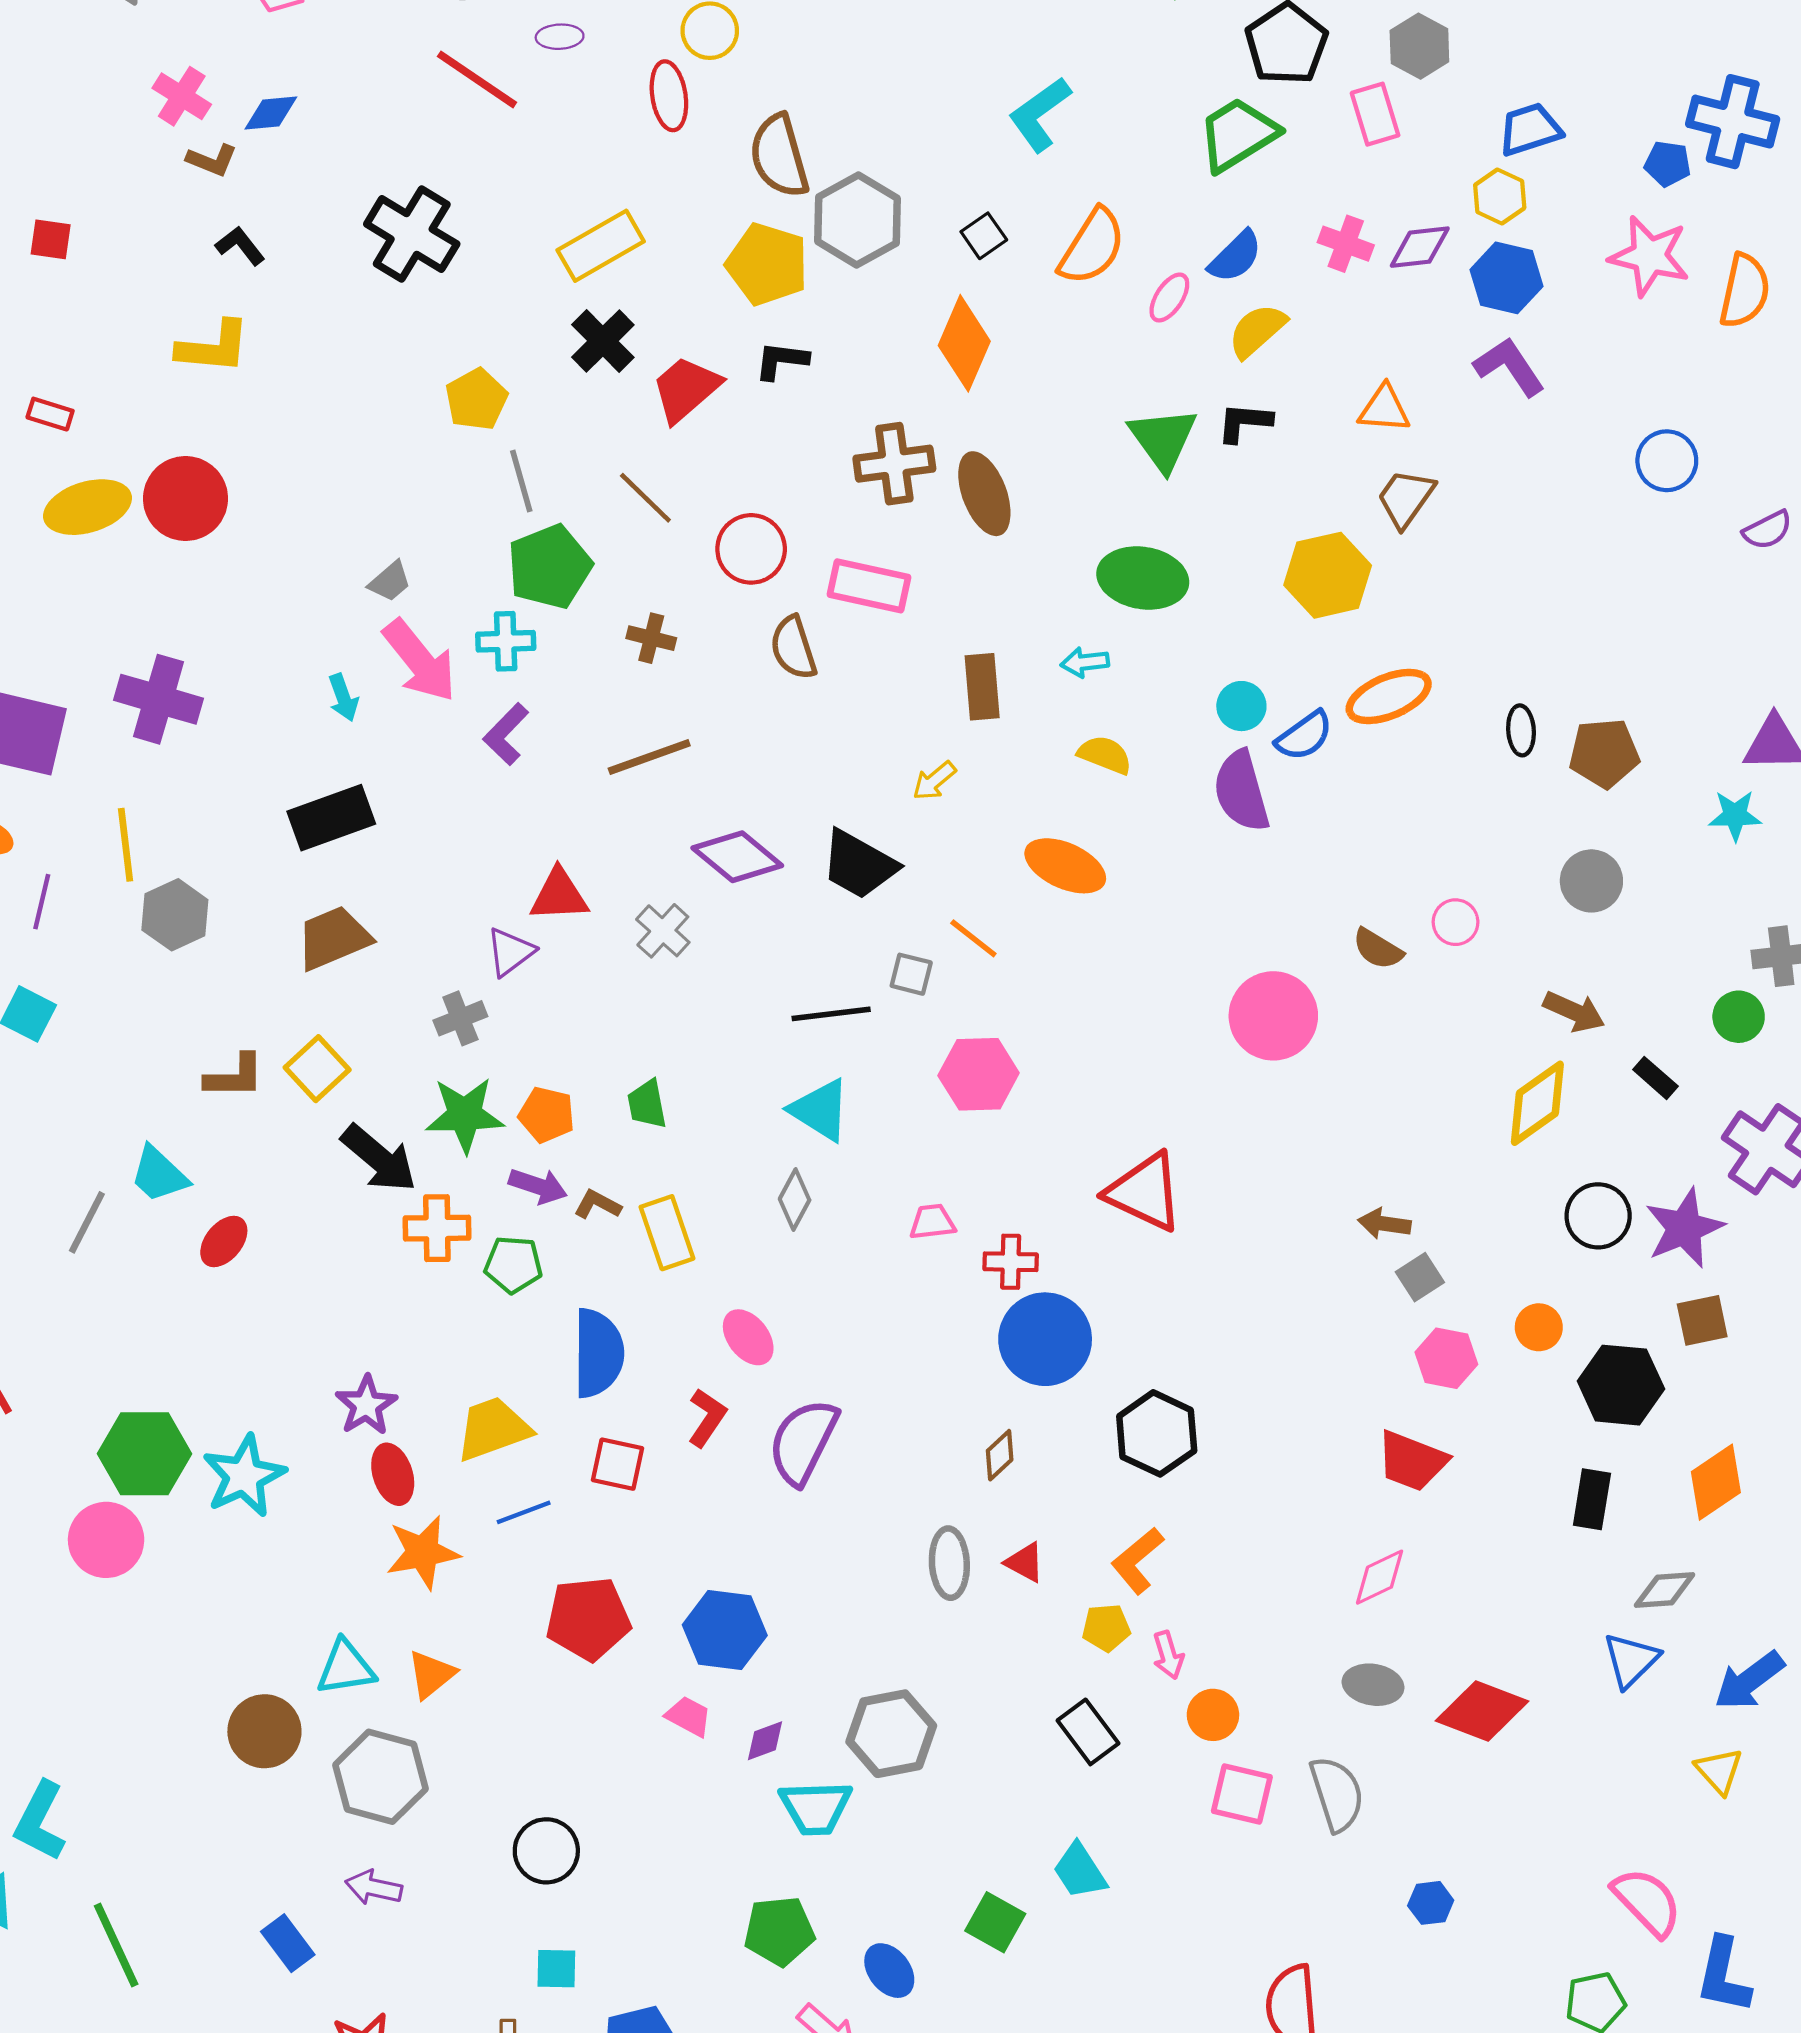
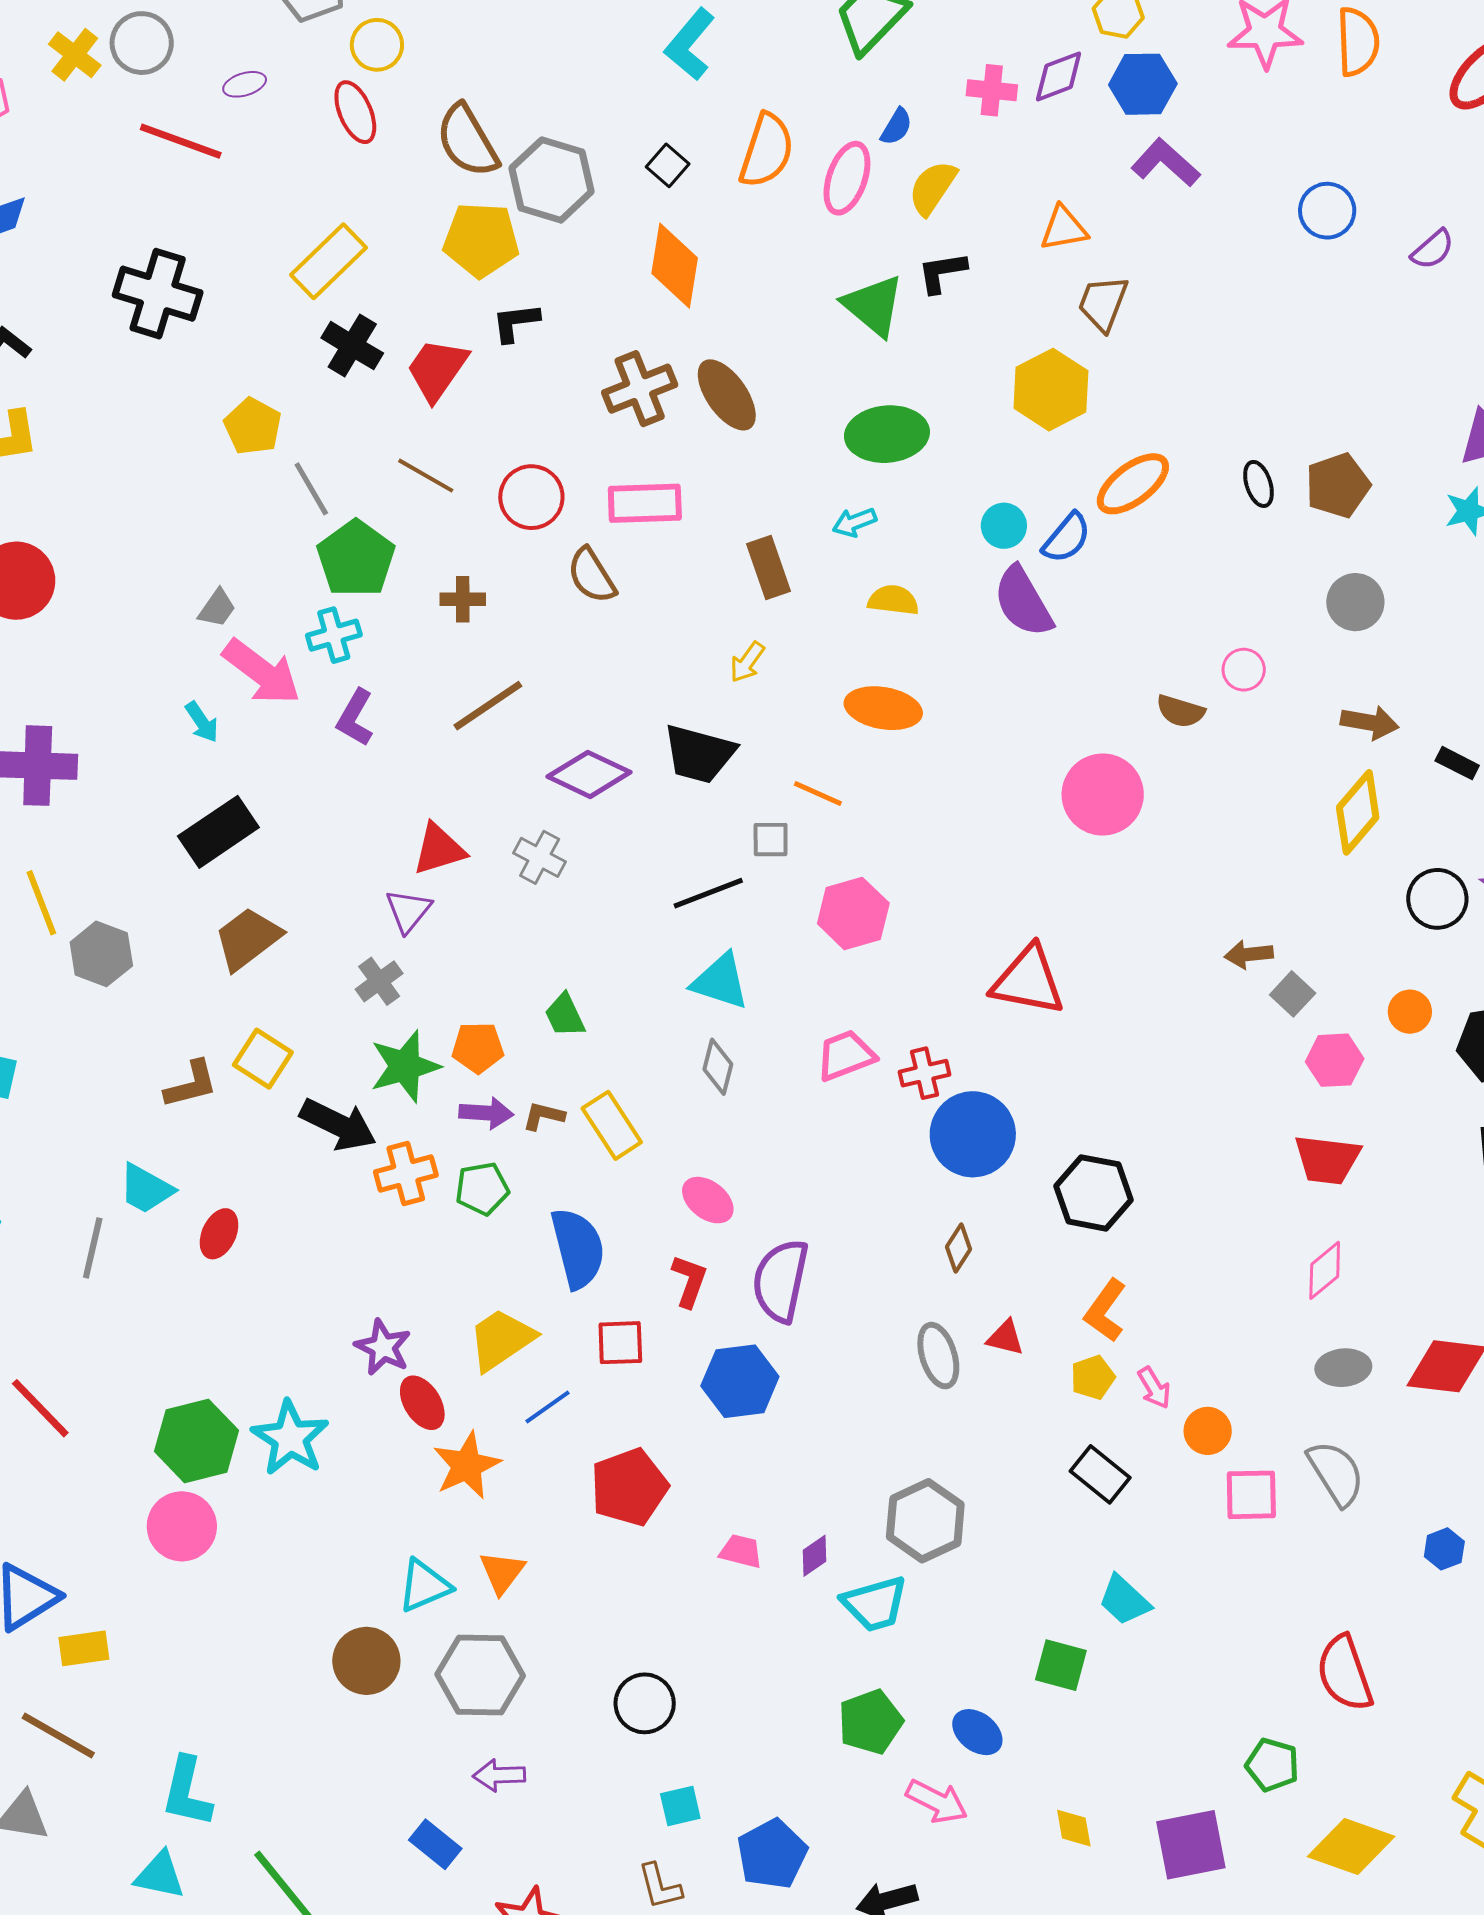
blue semicircle: (1235, 257) -> (896, 127), size x0.7
pink ellipse: (1169, 298) -> (847, 178), size x1.5
pink trapezoid: (932, 1222) -> (846, 1055), size x1.4
blue hexagon: (725, 1630) -> (740, 1381), moved

